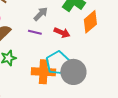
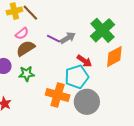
purple line: (35, 32) -> (54, 39), moved
cyan pentagon: (58, 63) -> (77, 77), moved

